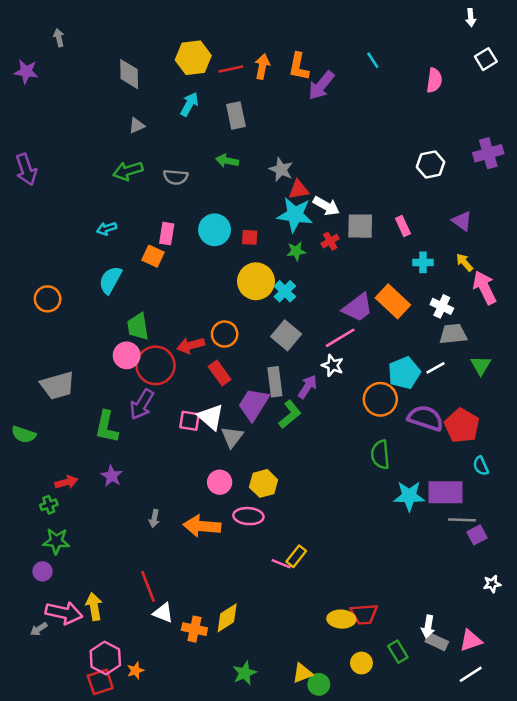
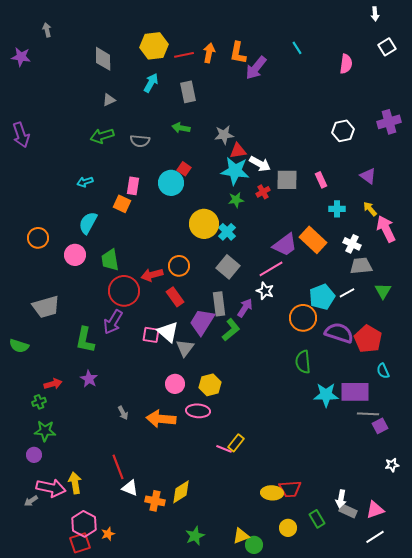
gray star: (281, 170) -> (224, 135), turned -30
red square: (250, 237) -> (184, 169), moved, turned 32
pink circle: (127, 355) -> (75, 255), moved
gray arrow: (154, 519) -> (123, 413), turned -40

